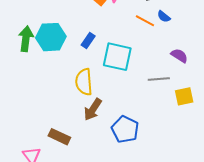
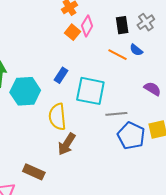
cyan hexagon: (51, 37) -> (25, 91), moved
gray line: (159, 79) -> (116, 114), moved
blue pentagon: (125, 129) -> (131, 136), moved

